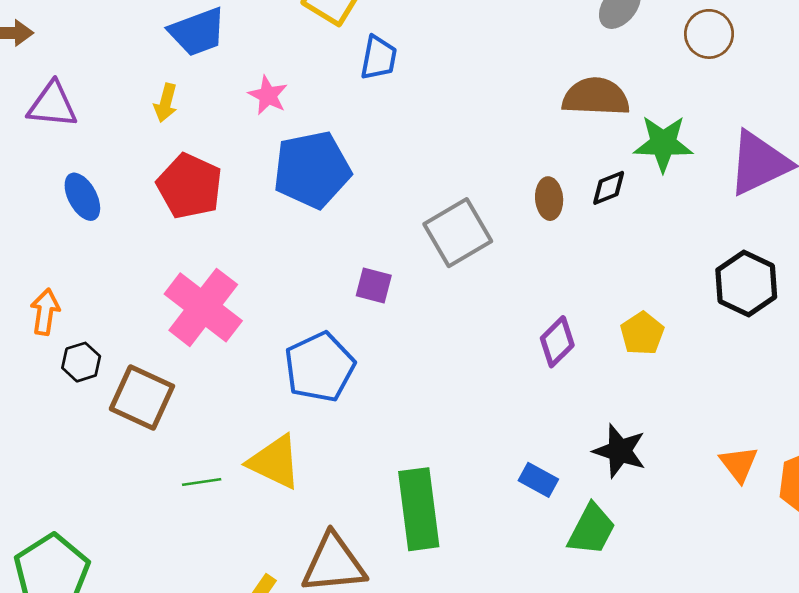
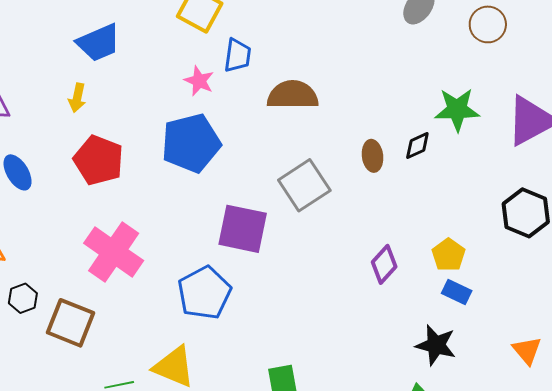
pink star: (268, 95) -> (199, 81), moved
brown semicircle: (596, 97) -> (293, 95), moved
purple square: (374, 286) -> (243, 229), size x1.8
blue rectangle: (538, 480) -> (457, 292), moved

